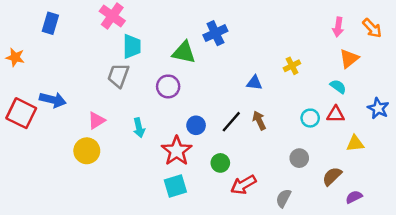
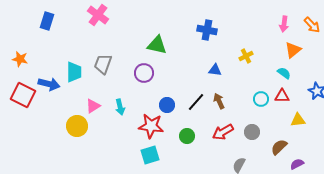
blue cross: (215, 33) -> (207, 30), moved, turned 36
cyan trapezoid: (132, 46) -> (74, 72), moved
orange star: (15, 57) -> (20, 59), moved
pink triangle: (96, 120) -> (93, 106), moved
red star: (177, 151) -> (151, 126), turned -30
red arrow: (243, 185) -> (223, 132), moved

